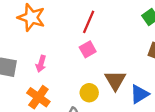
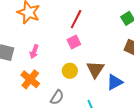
yellow circle: (89, 93) -> (70, 71), moved

